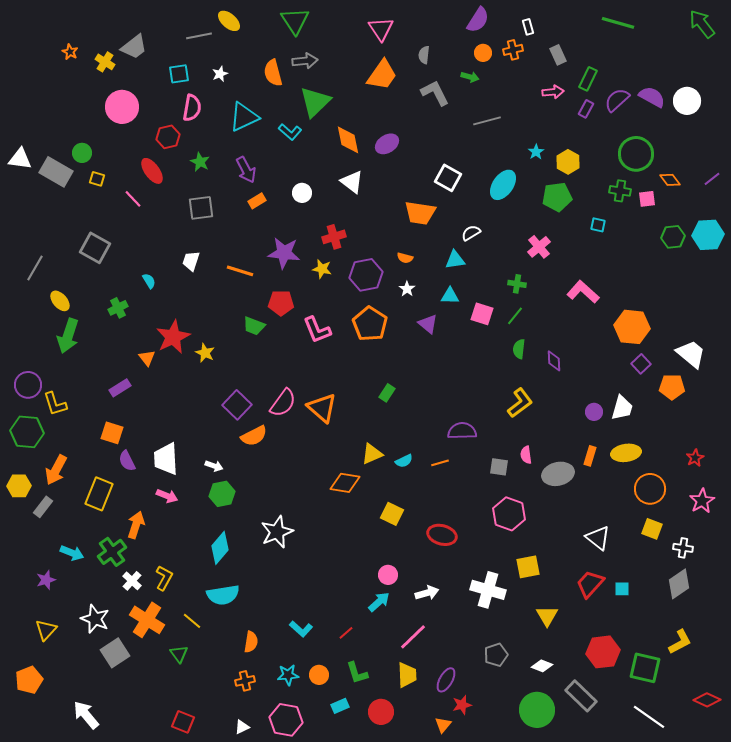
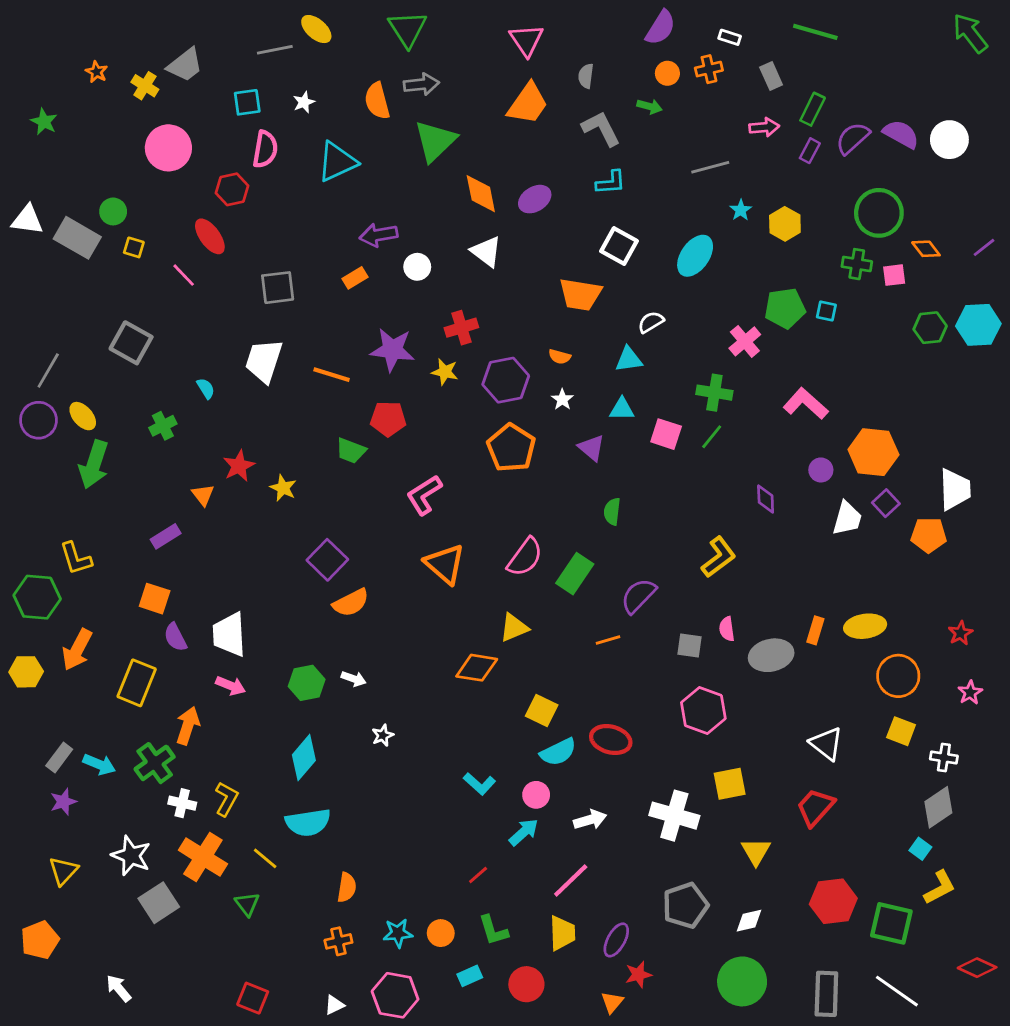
green line: (618, 23) -> (815, 32), moved
white rectangle: (528, 27) -> (730, 37), turned -56
gray line: (487, 121) -> (710, 167), moved
cyan L-shape: (290, 132) -> (611, 182), moved, turned -45
green star: (200, 162) -> (44, 122), moved
purple arrow: (246, 170) -> (379, 235), moved, turned 108
green pentagon: (557, 197) -> (785, 308), moved
white trapezoid: (191, 261) -> (264, 361), size x1.6
green cross: (517, 284) -> (714, 393), size x1.4
pink L-shape: (317, 330) -> (424, 495), moved, turned 80
red star: (173, 337) -> (239, 466), size x0.7
green semicircle: (519, 349) -> (612, 511), moved
white trapezoid: (691, 354) -> (955, 489), turned 48
purple circle: (28, 385) -> (38, 420), moved
green rectangle: (387, 393) -> (575, 574), moved, size x1.6
pink semicircle: (283, 403) -> (525, 557), moved
white trapezoid: (622, 408) -> (847, 518), moved
purple circle: (594, 412) -> (821, 470), moved
purple semicircle: (462, 431) -> (638, 596), turned -44
cyan semicircle: (404, 461) -> (558, 752), moved, size x1.5
white arrow: (214, 466) -> (354, 679), moved
pink star: (702, 501) -> (970, 693), size x0.7
gray rectangle: (43, 507) -> (59, 758), moved
white star: (277, 532) -> (383, 735), size x0.5
white cross: (132, 581) -> (182, 803), turned -30
cyan square: (622, 589) -> (920, 849), moved, turned 35
cyan L-shape: (301, 629) -> (479, 784), moved
gray pentagon: (496, 655) -> (685, 905), size x1.4
white diamond: (542, 666) -> (749, 921), turned -35
gray rectangle: (581, 696) -> (826, 994), moved, turned 48
white arrow: (86, 715) -> (119, 988), size x0.7

